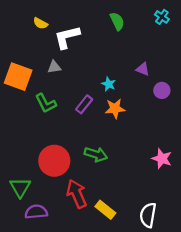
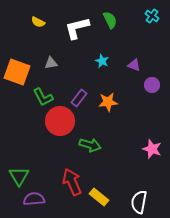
white L-shape: (67, 37) -> (77, 28), moved
cyan star: (109, 84) -> (102, 61), moved
red circle: (54, 161) -> (60, 121), moved

